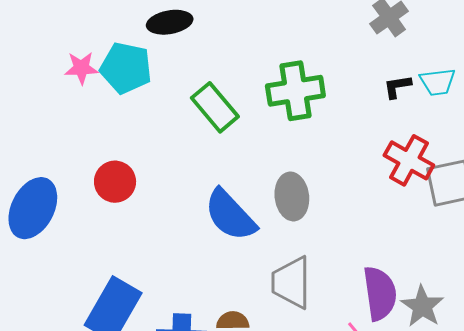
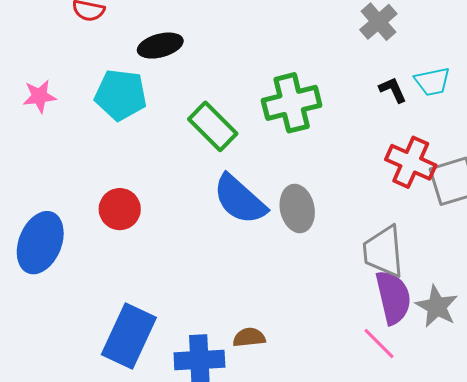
pink star: (81, 68) -> (39, 96), moved
black L-shape: (397, 87) -> (393, 90), turned 80
blue semicircle: (230, 215) -> (240, 199), moved
gray trapezoid: (291, 282) -> (383, 252), moved

